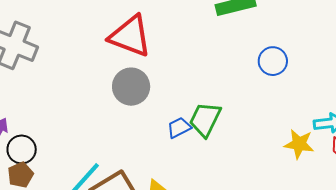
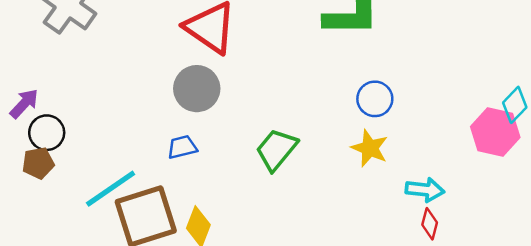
blue trapezoid: (179, 128) -> (182, 147), moved
yellow star: (299, 144) -> (370, 148), moved

